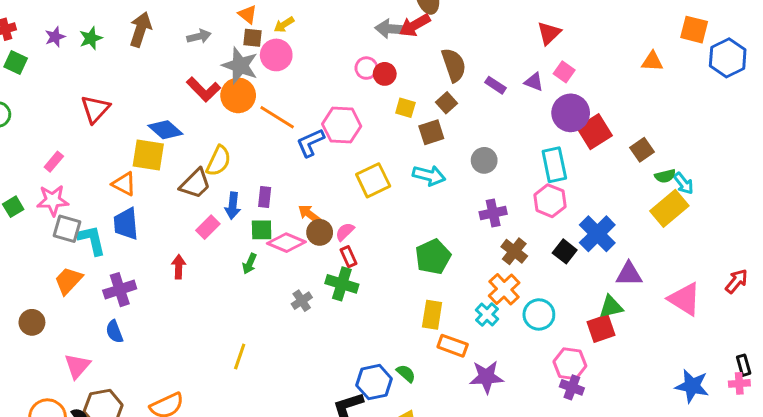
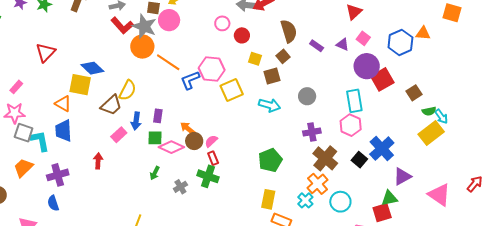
blue hexagon: (728, 58) -> (400, 42), moved
pink circle: (366, 68) -> (222, 23), moved
red L-shape: (203, 89) -> (122, 26), moved
yellow square: (373, 180) -> (232, 90), moved
brown cross: (514, 251) -> (325, 158), size x1.4
green arrow: (250, 264) -> (155, 173), moved
purple triangle: (629, 274) -> (402, 177), turned -30

